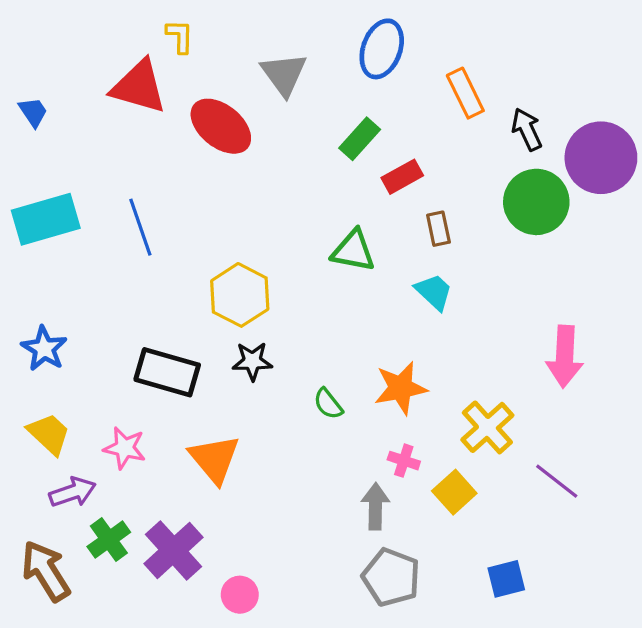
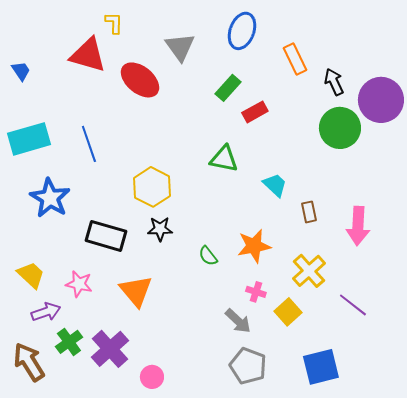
brown rectangle: (438, 229) -> (309, 212), moved
blue star: (44, 349) -> (50, 198), moved, size x1.4
gray arrow: (375, 506) -> (238, 321), turned 132
blue square: (506, 579) -> (321, 367), size x1.5

